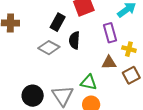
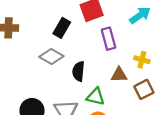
purple rectangle: (110, 33) -> (108, 39), moved
black semicircle: (74, 40) -> (78, 71), moved

